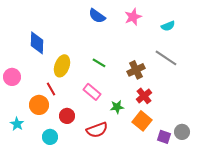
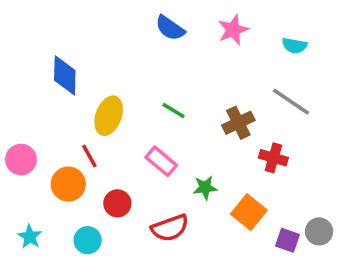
cyan semicircle: (168, 26) -> (294, 46), turned 32
pink circle: (12, 77) -> (21, 160), moved
red cross: (144, 96) -> (273, 158), moved, turned -35
cyan star: (17, 124) -> (30, 237), moved

